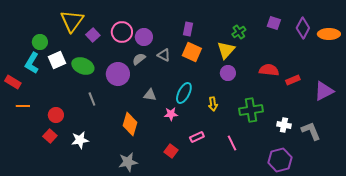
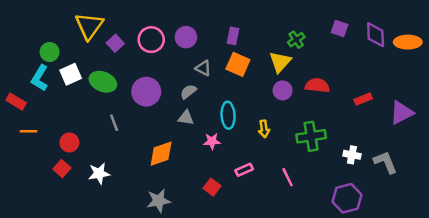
purple diamond: (303, 28) -> (376, 35), turned -30
purple circle: (144, 37) -> (186, 37), moved
gray semicircle: (139, 59) -> (188, 92), moved
red semicircle: (269, 70) -> (317, 85), moved
cyan ellipse: (184, 93) -> (228, 115), turned -30
orange diamond: (130, 124) -> (161, 154), turned 55

